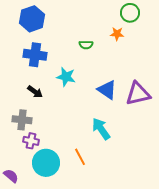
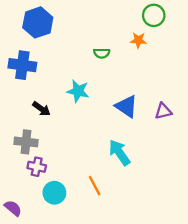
blue cross: (35, 55) -> (22, 65), moved
purple triangle: (138, 94) -> (163, 111), size x0.6
cyan circle: (46, 163) -> (54, 193), size x0.7

